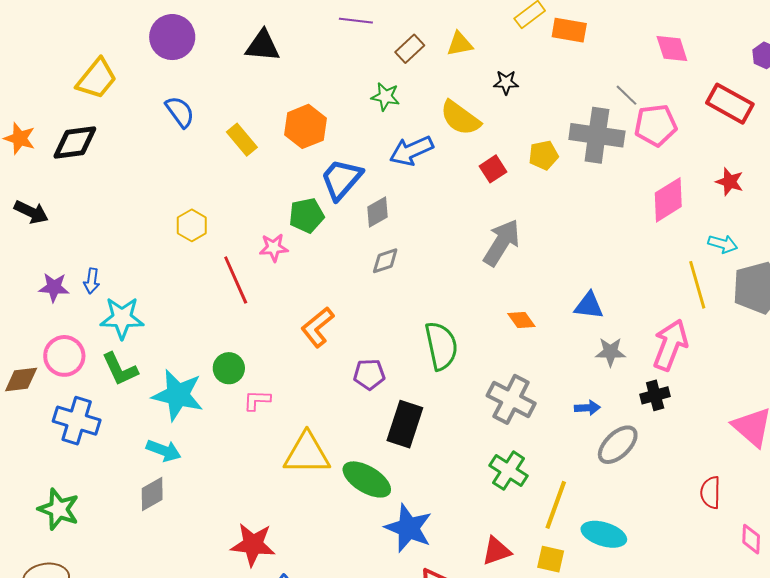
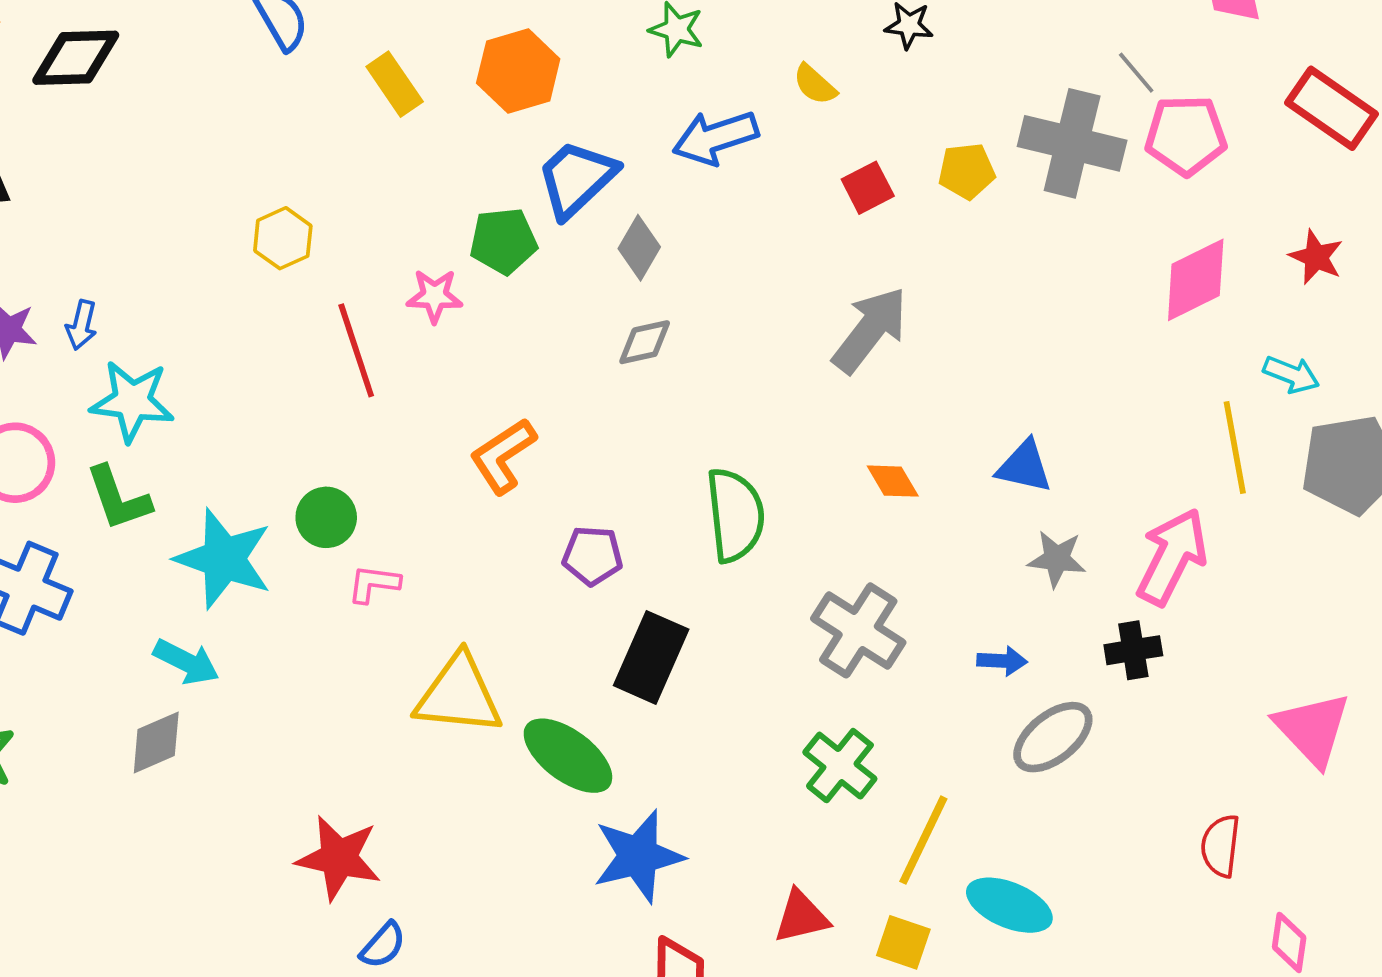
yellow semicircle: (460, 118) -> (815, 84), size x0.6
gray diamond: (377, 212) -> (639, 248), turned -36
blue star: (409, 528) -> (638, 856), turned 30

